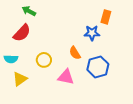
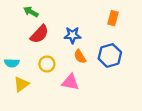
red semicircle: (22, 33) -> (39, 34), moved
blue star: (92, 33) -> (73, 35), moved
blue hexagon: (98, 67) -> (110, 55), moved

